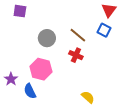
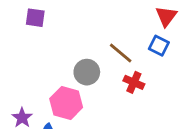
gray circle: (47, 38) -> (87, 72), moved
red cross: (76, 55) -> (134, 82), moved

